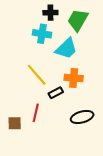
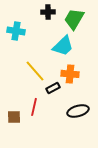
cyan cross: (42, 34) -> (16, 31), moved

